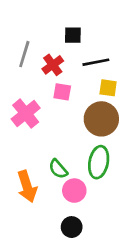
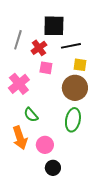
black square: (73, 35) -> (54, 26), size x1.6
green semicircle: (58, 169) -> (31, 115), moved
pink circle: (74, 191) -> (45, 145), moved

